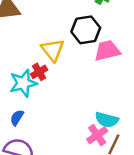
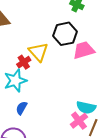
red cross: (39, 72) -> (24, 62), moved
blue semicircle: (17, 118) -> (21, 108), moved

